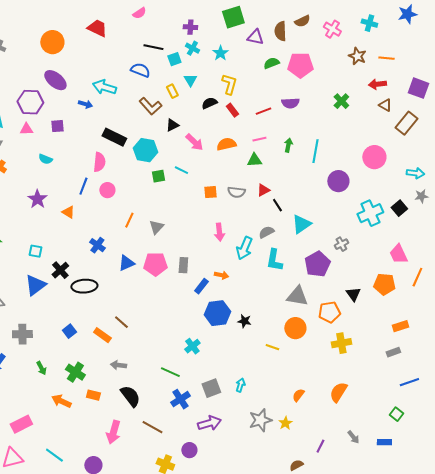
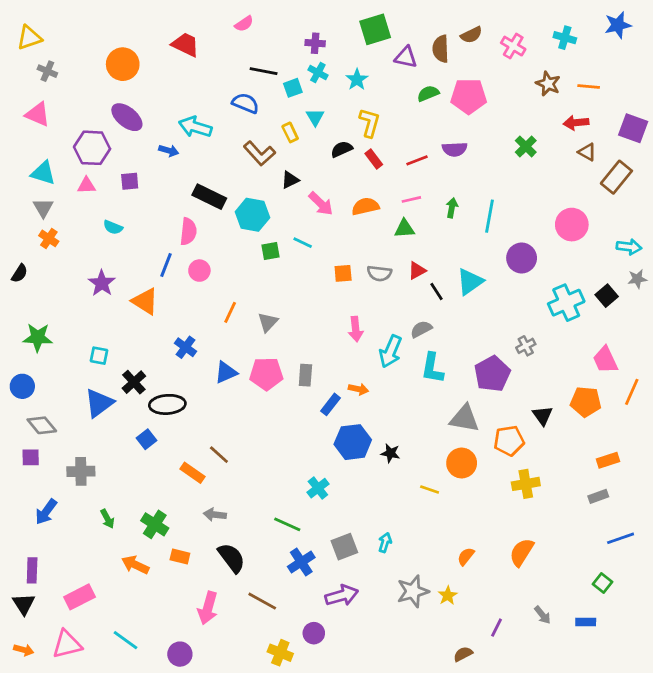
orange triangle: (68, 212) -> (145, 301), size x1.5
cyan triangle: (301, 224) -> (470, 282), moved
blue square: (69, 331) -> (146, 439), moved

